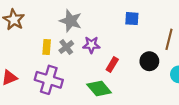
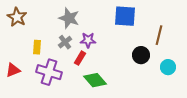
blue square: (132, 19) -> (125, 16), size x1.6
yellow rectangle: (47, 47) -> (37, 47), moved
red rectangle: (112, 65) -> (80, 58), moved

